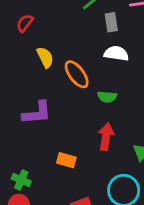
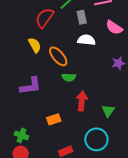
red semicircle: (25, 23) -> (44, 18), moved, size x1.5
green semicircle: (107, 97) -> (69, 77), moved
orange rectangle: (66, 160) -> (54, 119), turned -32

